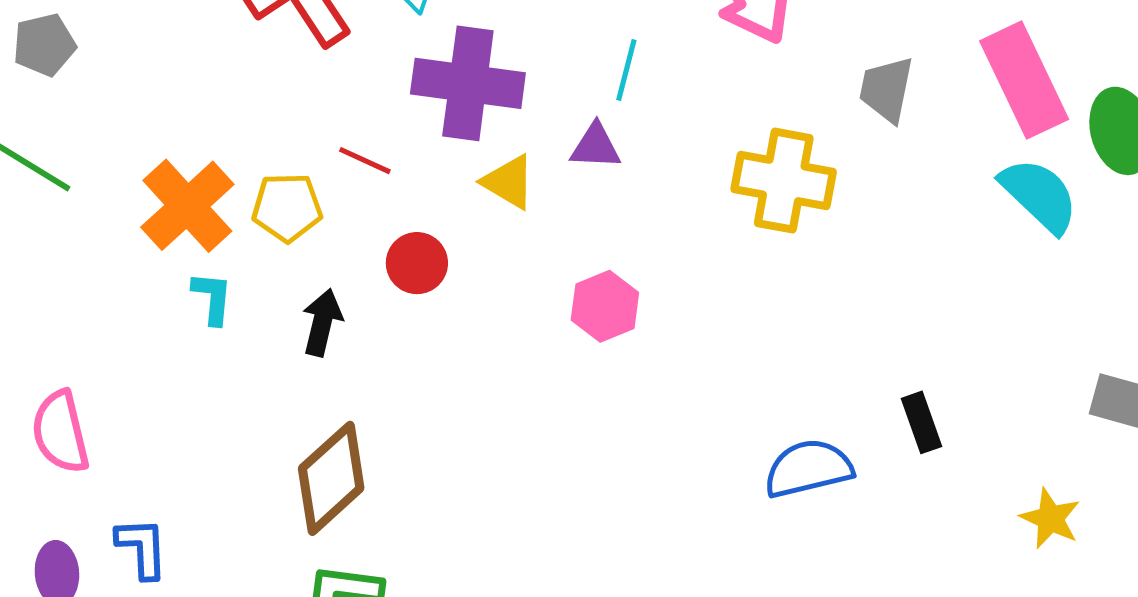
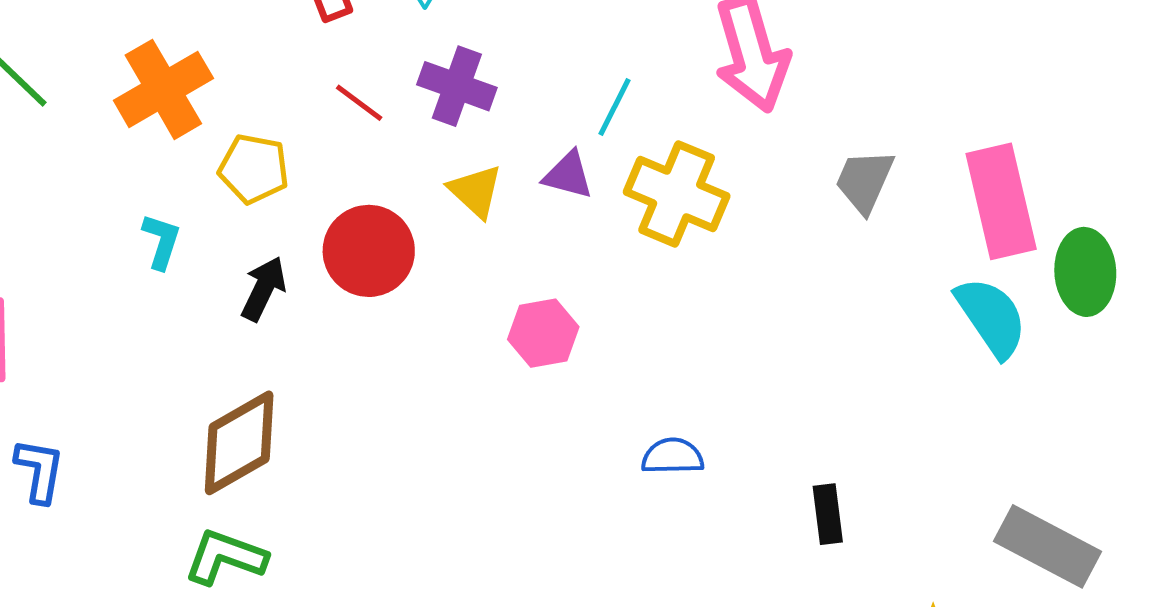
purple cross: (468, 83) -> (457, 86), size x0.7
red line: (365, 161) -> (359, 103), moved
yellow cross: (784, 181) -> (677, 194), moved
orange cross: (187, 206) -> (163, 89), moved
red circle: (417, 263) -> (369, 251), size x1.5
blue semicircle: (808, 468) -> (673, 456), moved, size x0.7

